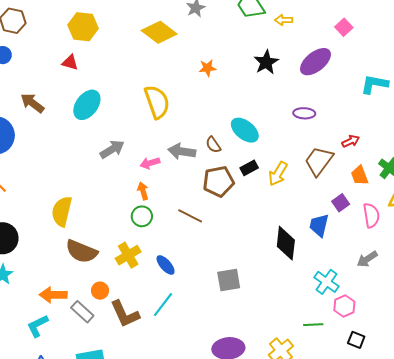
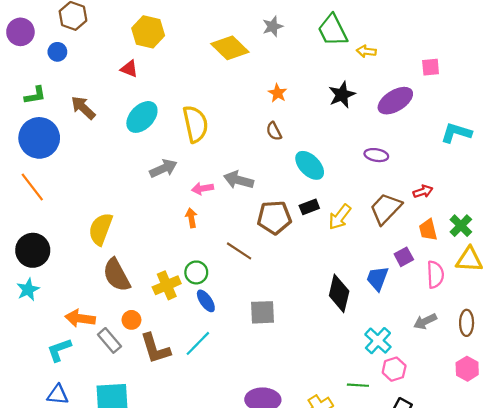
pink square: (344, 27) -> (431, 67), turned 30
orange star: (207, 68) -> (278, 93), turned 30
yellow semicircle: (157, 102) -> (195, 124), moved
brown semicircle: (213, 145) -> (274, 131), moved
green circle: (142, 216) -> (196, 272), moved
brown semicircle: (81, 251) -> (117, 275), turned 32
gray square: (229, 280) -> (263, 312), moved

